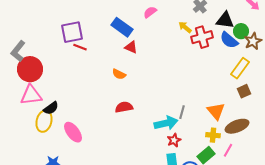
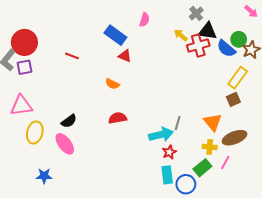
pink semicircle: (150, 12) -> (144, 20), turned 144
black triangle: (225, 20) -> (208, 31), moved
purple square: (72, 32) -> (24, 67), moved, size x0.7
red circle: (30, 69) -> (24, 42), moved
brown square: (244, 91) -> (233, 99), moved
black semicircle: (51, 108) -> (69, 121), moved

